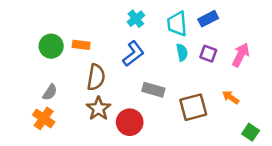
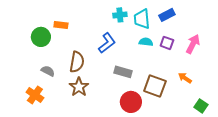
cyan cross: (136, 19) -> (120, 15), moved, turned 32
orange rectangle: (81, 45) -> (61, 25), moved
cyan semicircle: (182, 52) -> (146, 42), turned -72
gray semicircle: (50, 92) -> (48, 71), moved, turned -96
brown square: (193, 107) -> (155, 86), turned 35
red circle: (130, 122) -> (131, 102), moved

